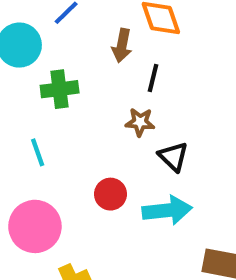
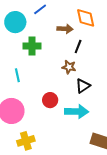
brown arrow: (122, 46) -> (65, 29), turned -105
black triangle: (173, 157) -> (83, 86), turned 35

